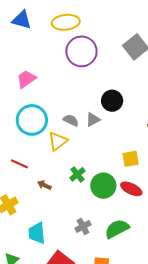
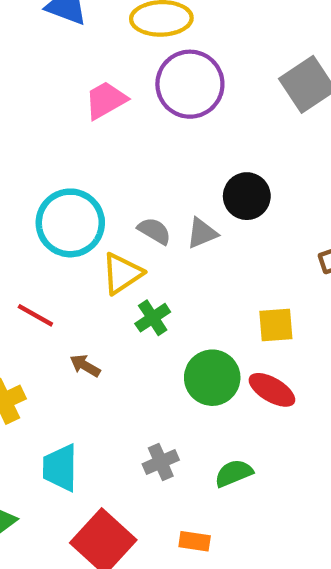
pink trapezoid: (26, 79) -> (106, 100), moved
green cross: (77, 174) -> (153, 318), moved
green semicircle: (117, 229) -> (234, 473), size x0.7

